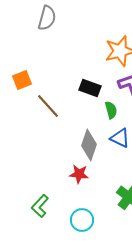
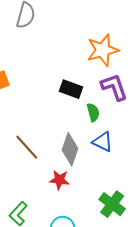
brown line: (48, 106) -> (27, 147), moved

